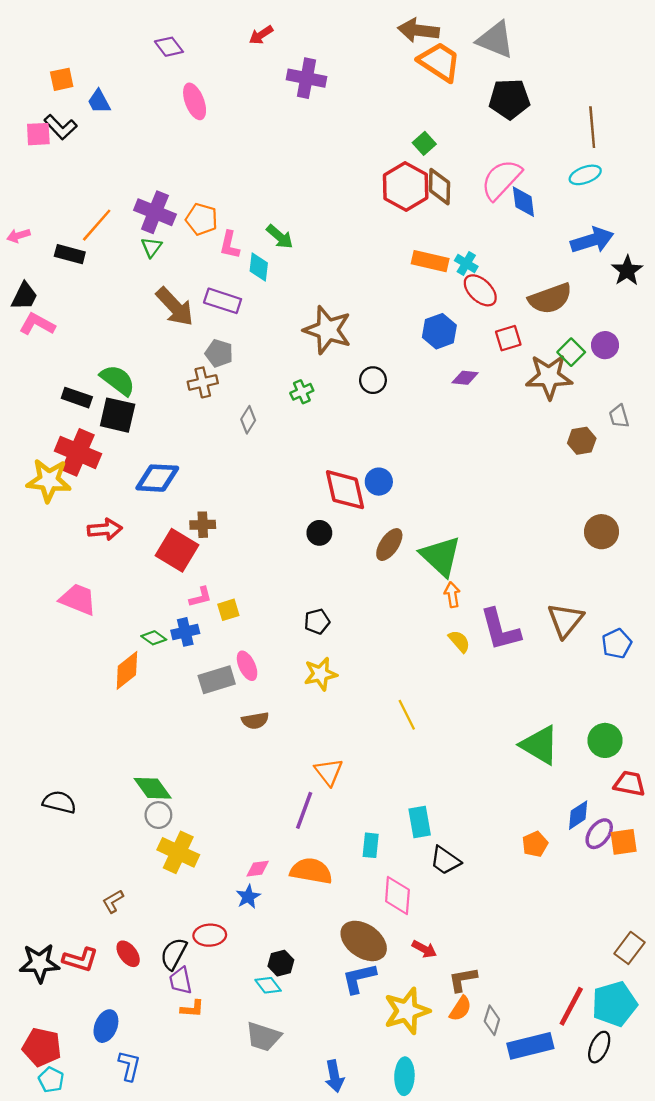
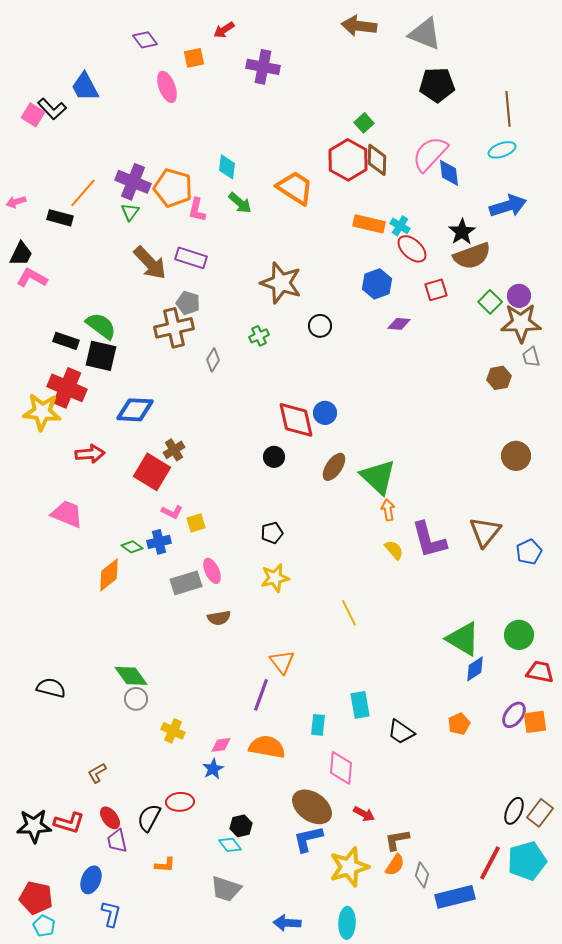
orange trapezoid: (439, 62) -> (295, 188), moved
orange square: (62, 79) -> (194, 58), moved
blue trapezoid: (99, 101) -> (85, 87), size x1.4
pink square: (38, 134) -> (33, 115), turned 35
orange pentagon: (202, 219) -> (173, 188), size x1.4
cyan diamond: (259, 267) -> (227, 167), moved
black star: (627, 271) -> (462, 232), moved
brown star: (549, 377) -> (521, 323), moved
brown cross: (203, 382) -> (174, 328), size x1.5
brown cross: (203, 525) -> (174, 450), turned -30
pink L-shape: (200, 597) -> (172, 512), turned 40
blue diamond: (578, 815) -> (475, 669), moved
yellow cross: (178, 852) -> (173, 731), moved, size x0.7
black trapezoid: (445, 861) -> (401, 732), moved
purple trapezoid: (181, 981) -> (117, 841), moved
black ellipse: (599, 1047) -> (514, 811), moved
blue arrow: (334, 1076) -> (287, 923), turned 104

